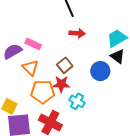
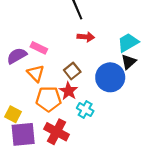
black triangle: (117, 56) -> (129, 62), turned 42
blue circle: (100, 71) -> (110, 77), size x1.4
red star: (61, 84) -> (68, 91), turned 30

